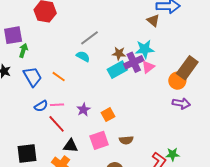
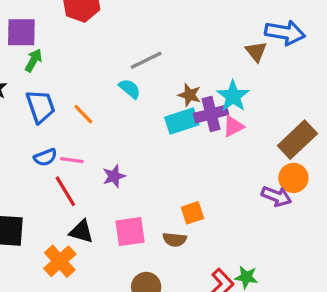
cyan star: (145, 49) -> (233, 96), turned 30
orange circle: (177, 81) -> (293, 178), moved
orange square: (108, 115) -> (192, 213), moved

